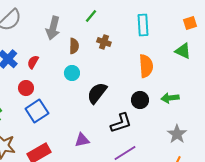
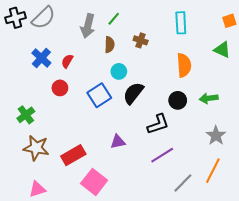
green line: (91, 16) -> (114, 19), moved
cyan circle: (72, 73) -> (119, 71), moved
blue square: (37, 111) -> (99, 95), moved

